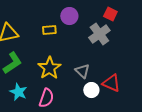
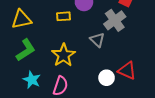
gray triangle: (82, 71) -> (97, 40), moved

